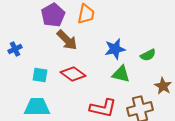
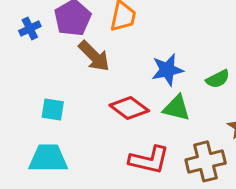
blue cross: (15, 49) -> (30, 29), moved
red diamond: (73, 74) -> (129, 108), moved

